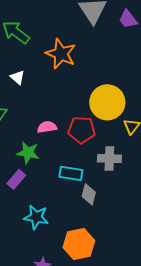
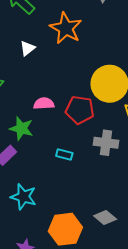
white triangle: (18, 77) -> (27, 48), moved, turned 35
cyan rectangle: (71, 173) -> (64, 155), size x0.7
gray diamond: (89, 194) -> (105, 217), moved, turned -70

